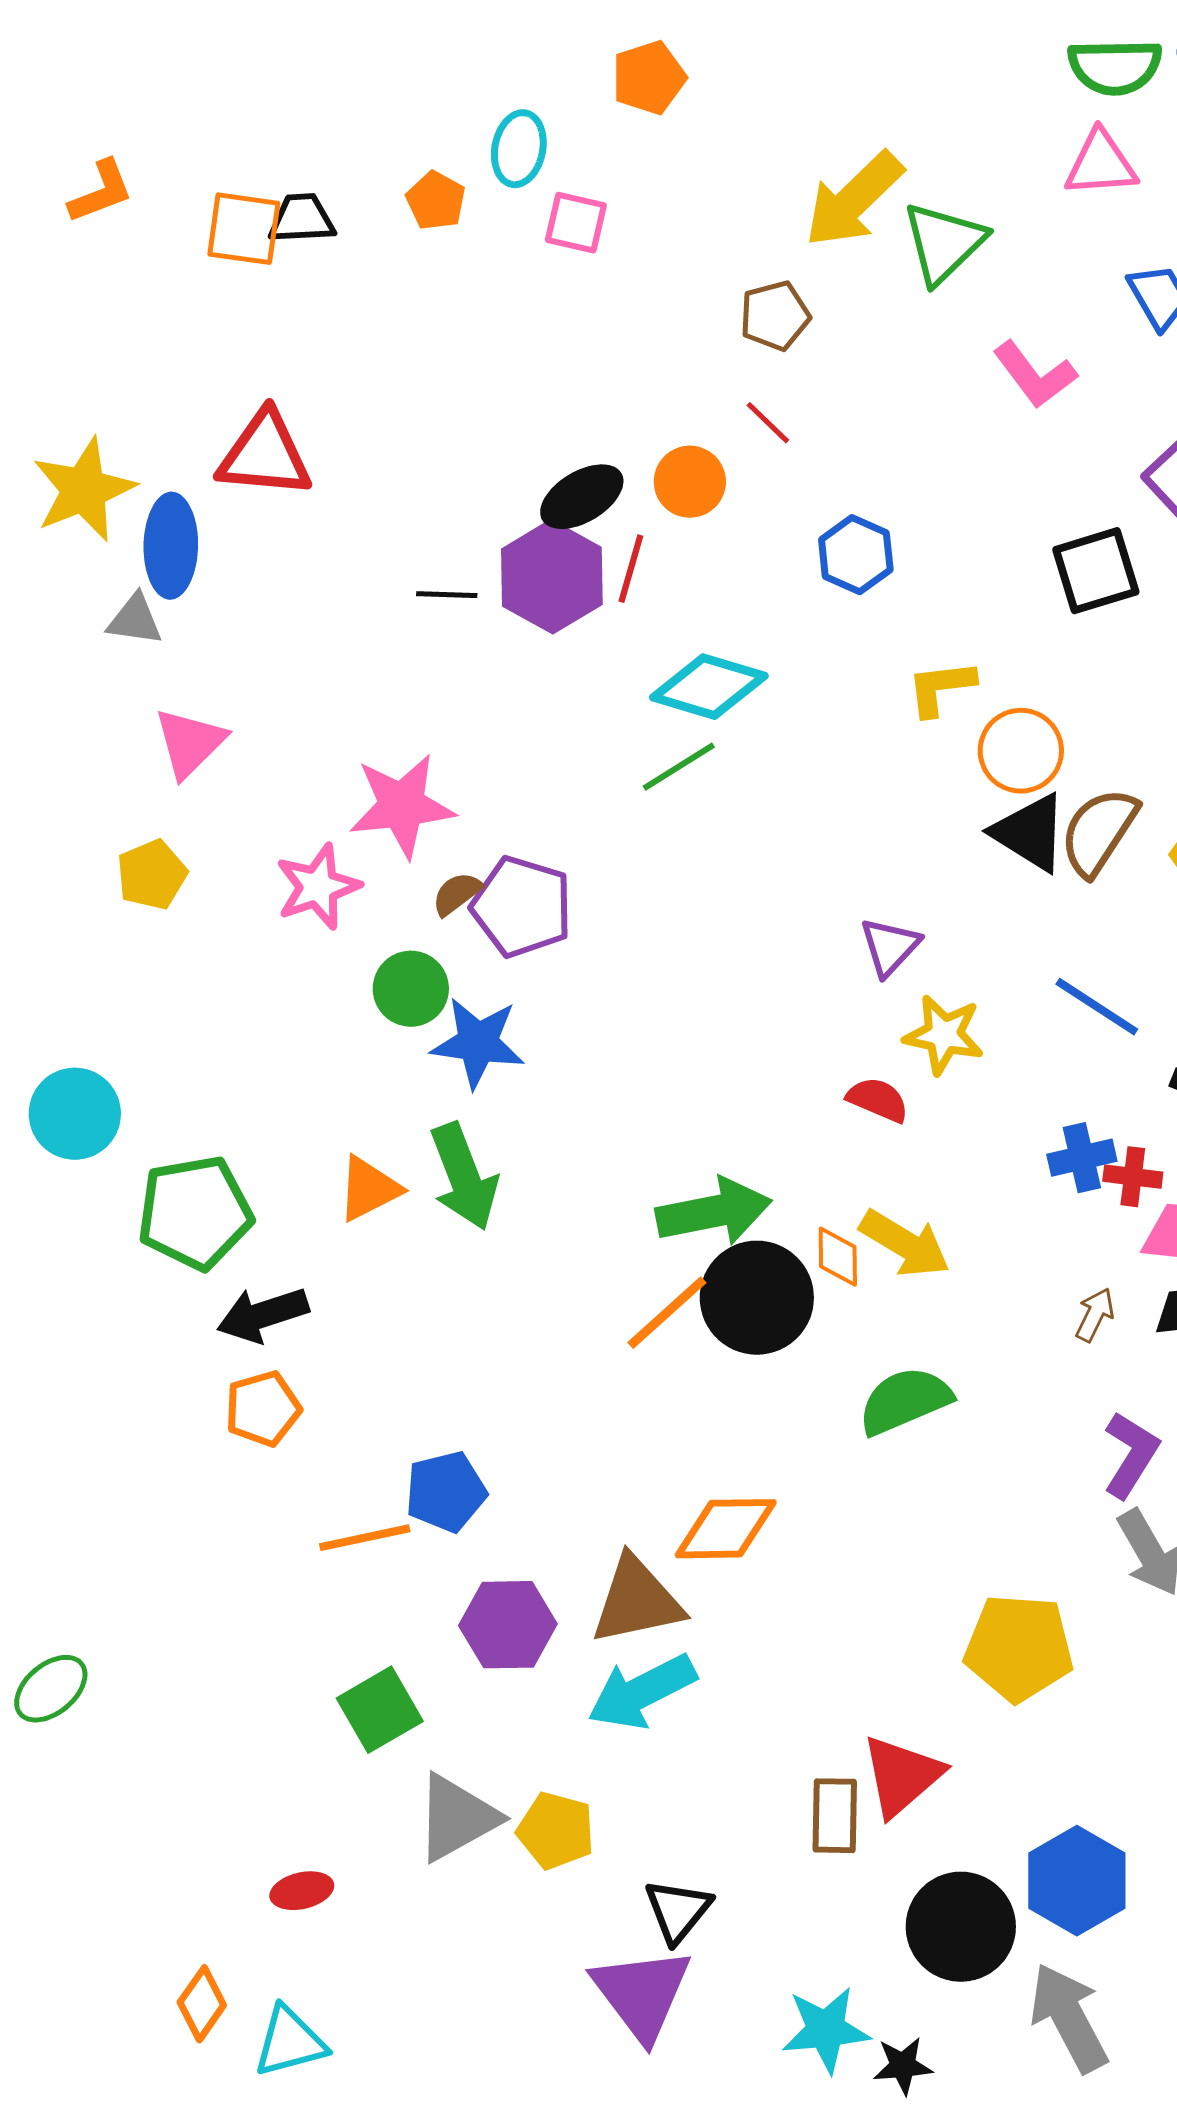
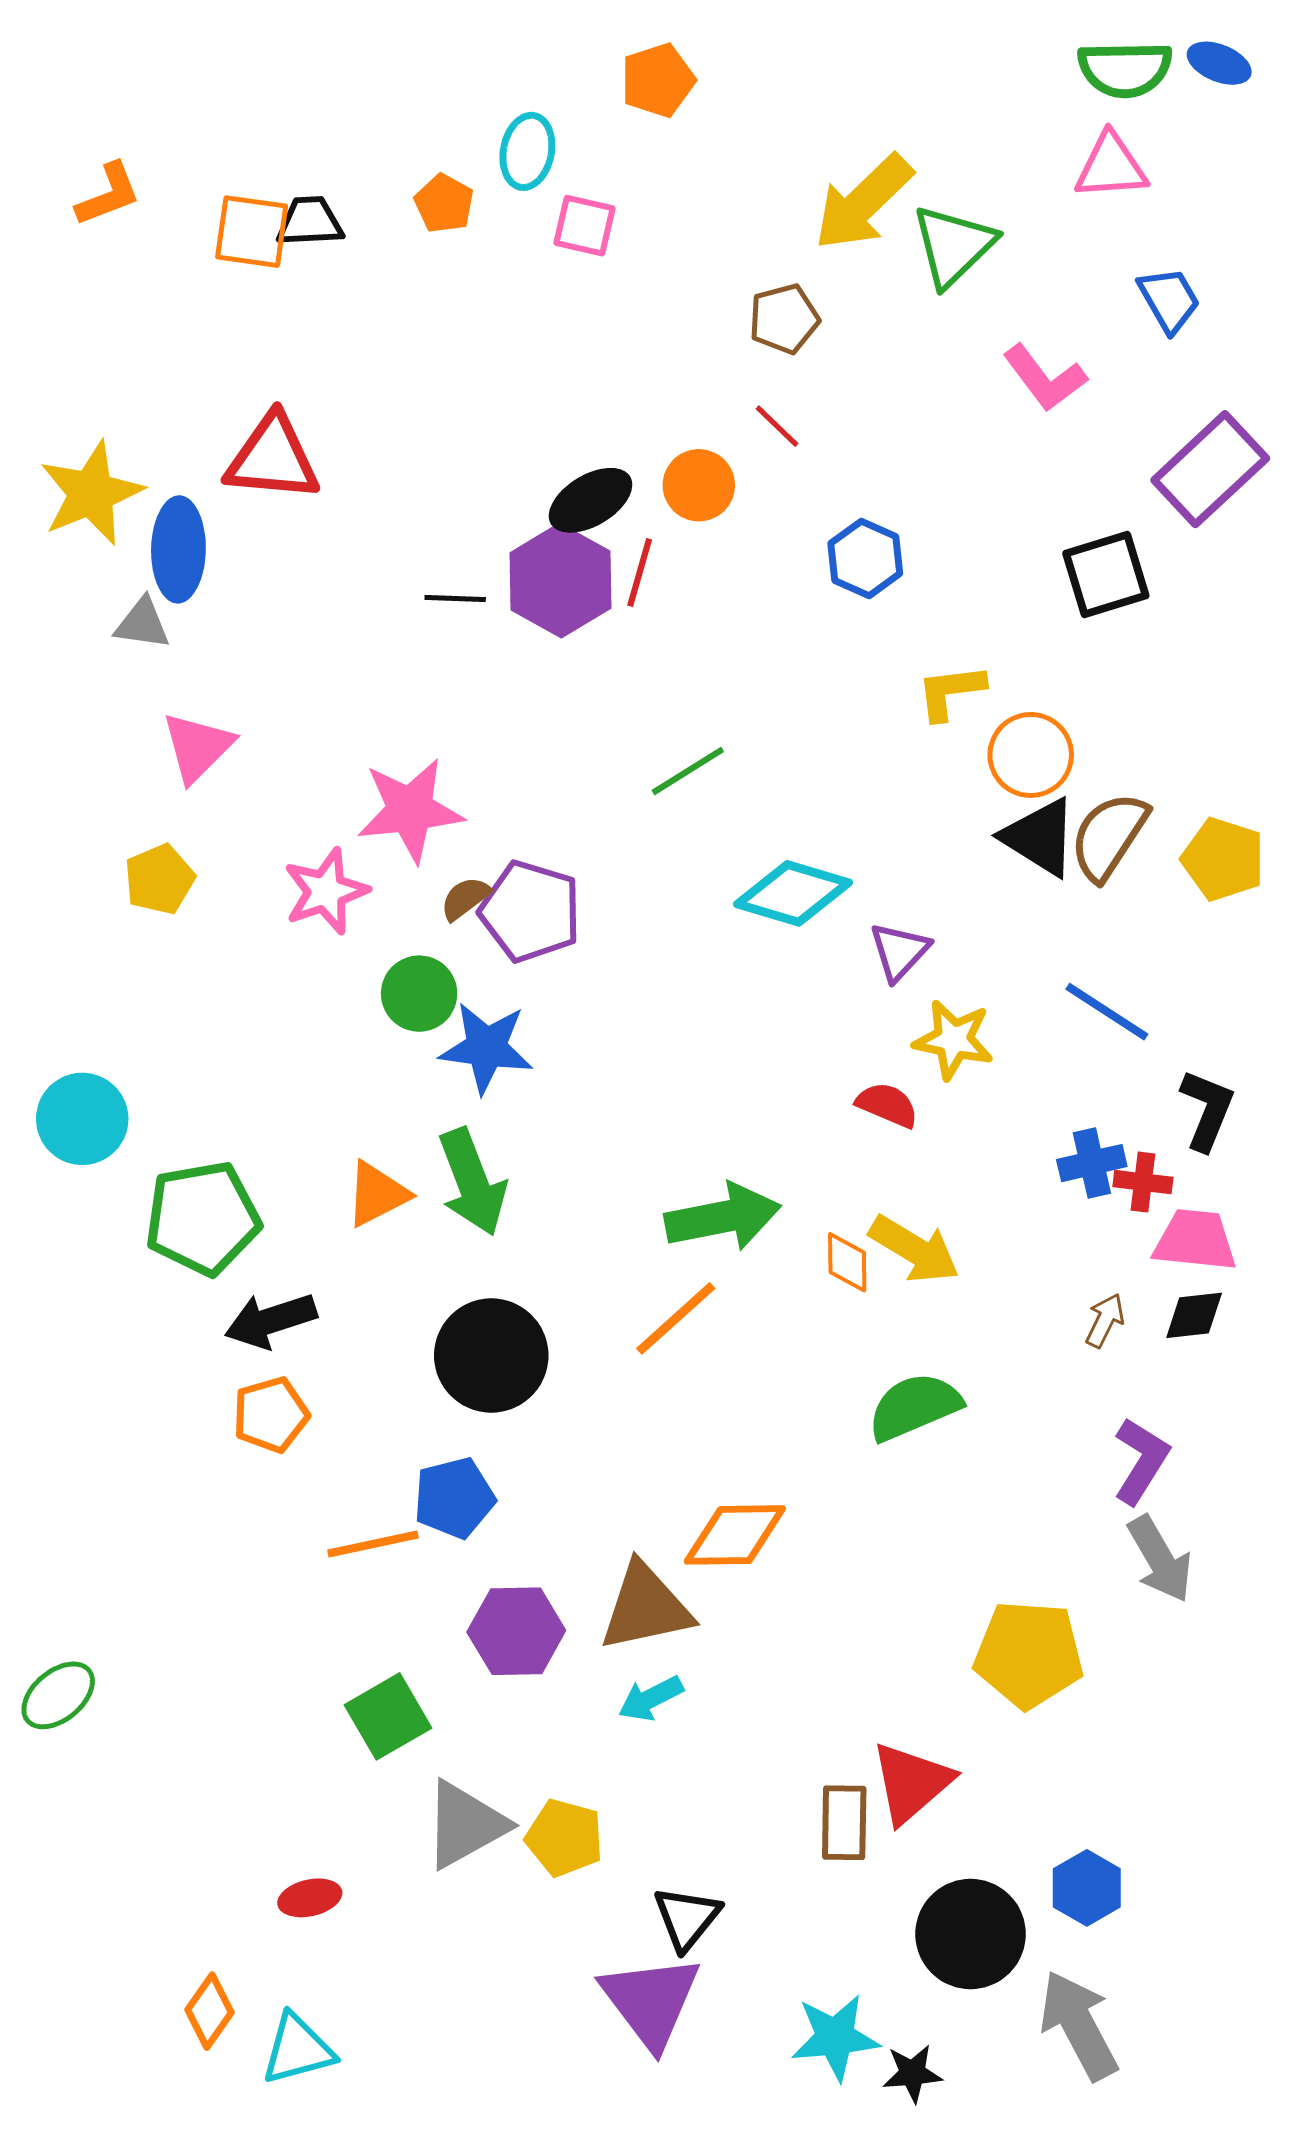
cyan diamond: (709, 687) -> (793, 893), moved
black circle: (757, 1298) -> (491, 1356), moved
cyan arrow: (642, 1692) -> (651, 1698), size x0.6
blue hexagon: (1077, 1881) -> (1087, 1888), size x0.7

